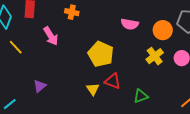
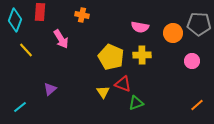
yellow cross: (155, 56) -> (142, 55), moved, turned 36
green triangle: (141, 96) -> (136, 103), moved

